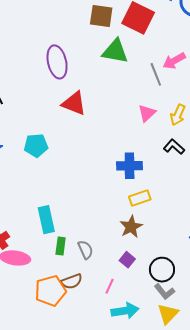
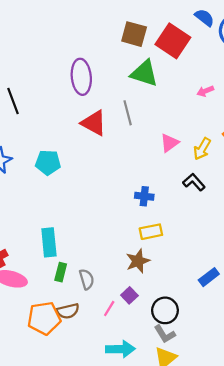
pink arrow: (174, 61) -> (205, 91), size x0.7
gray line: (156, 74) -> (128, 113), moved
blue cross: (130, 166) -> (144, 196), size x0.7
pink line: (110, 286) -> (109, 309), moved

